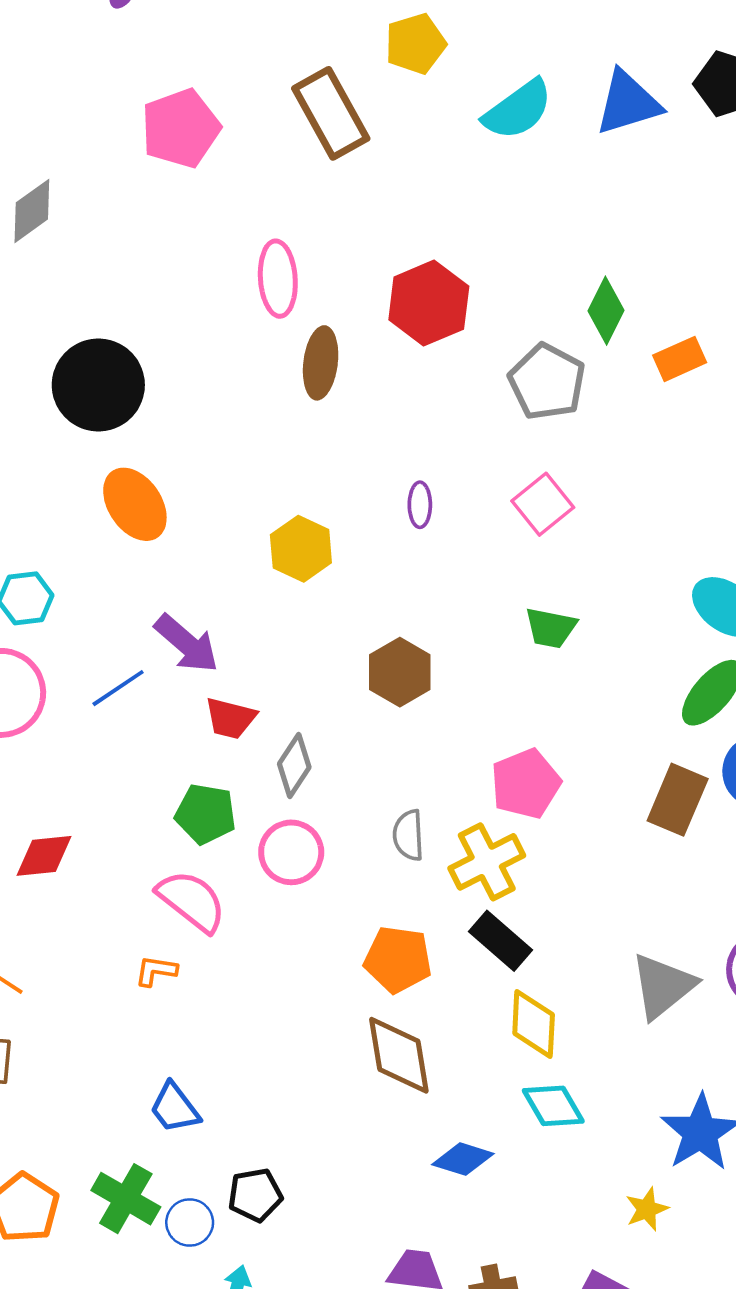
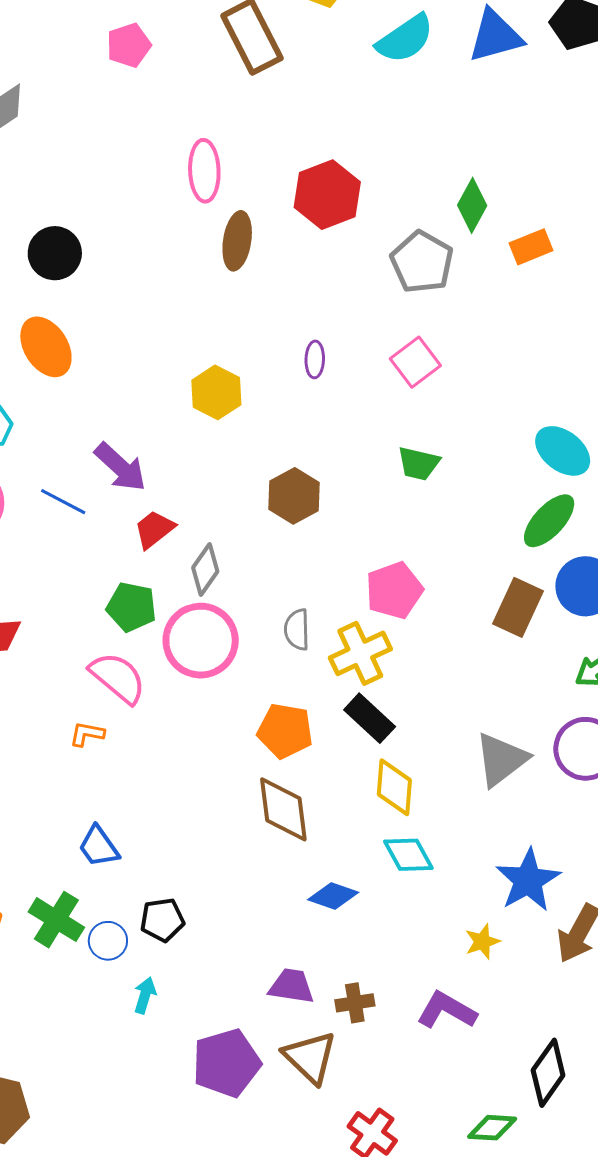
pink pentagon: (181, 128) -> (129, 45), size x0.7
black circle: (98, 385) -> (55, 253), size x0.7
orange ellipse: (135, 504) -> (46, 347), moved
blue line: (118, 688) -> (63, 502), turned 60
red trapezoid: (230, 718) -> (154, 529), turned 126
pink circle: (291, 852) -> (201, 641), size x1.4

